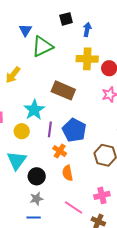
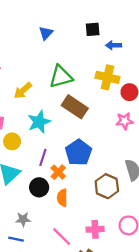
blue arrow: (87, 29) -> (114, 45), turned -112
green triangle: (42, 46) -> (61, 77), moved
yellow arrow: (13, 75) -> (23, 90), moved
purple line: (50, 129) -> (43, 157), moved
yellow circle: (22, 131) -> (12, 141), moved
black circle: (37, 176) -> (39, 187), moved

